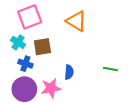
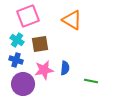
blue cross: (25, 64) -> (16, 60), moved
green line: (110, 69) -> (91, 81), moved
pink star: (51, 88) -> (44, 70), moved

